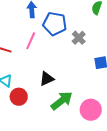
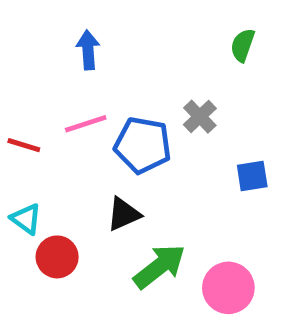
blue pentagon: (55, 24) -> (143, 145), moved
pink line: (31, 41) -> (86, 124), turned 48

